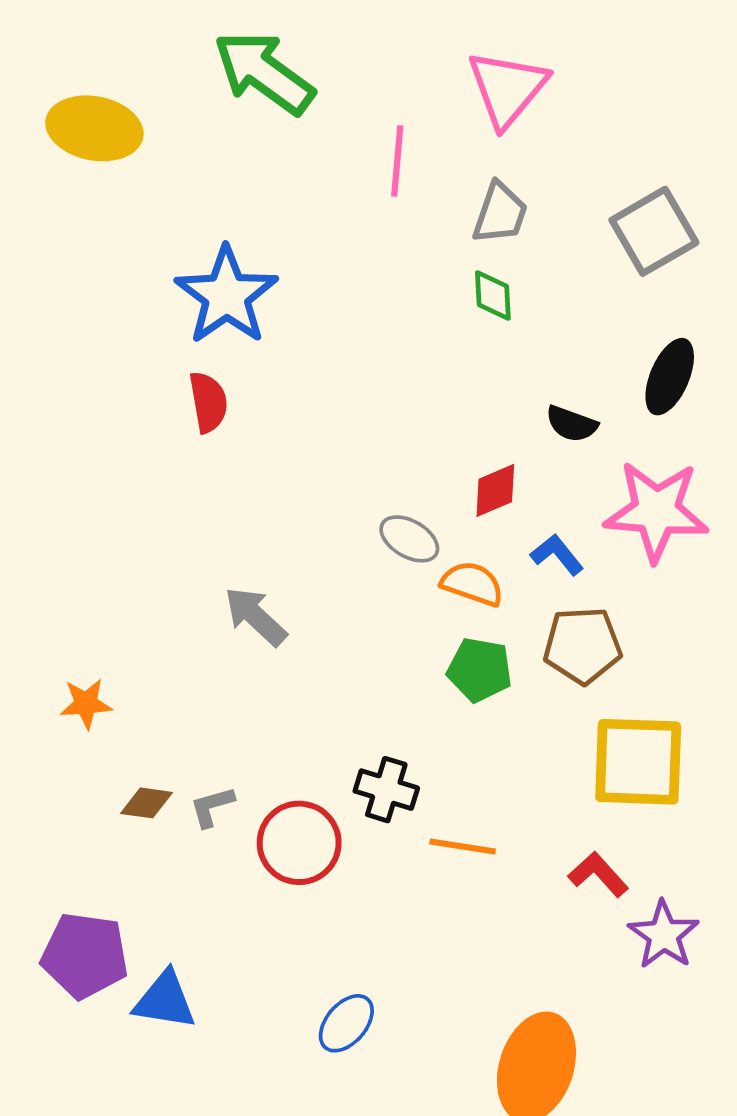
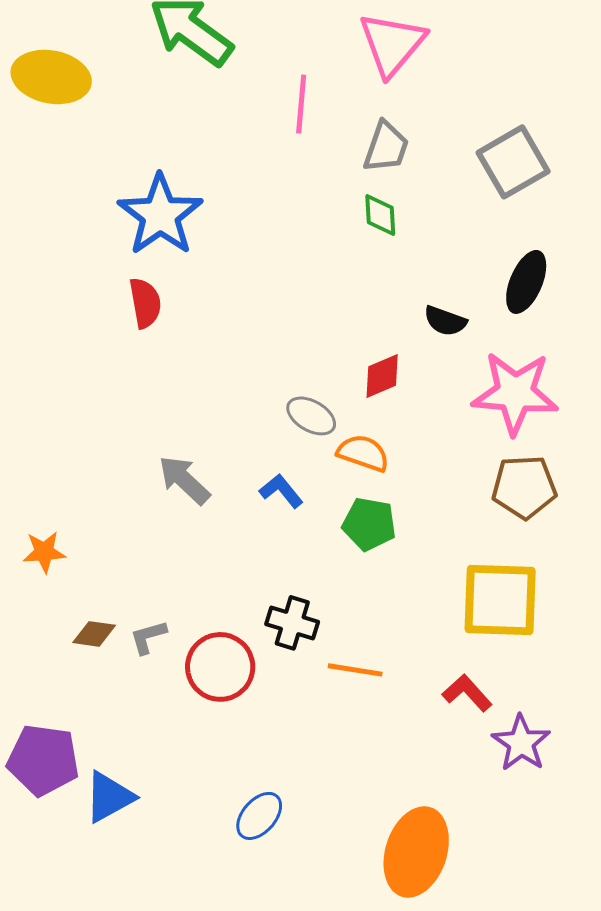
blue L-shape: (557, 555) -> (281, 491), moved
brown pentagon: (582, 645) -> (524, 487), moved
blue triangle: (165, 1000) -> (109, 797), turned -38

